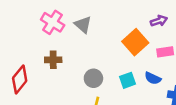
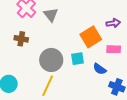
gray circle: (93, 78) -> (51, 60), size x1.5
cyan square: (128, 80) -> (77, 59), moved

